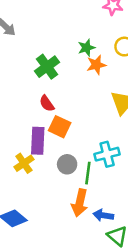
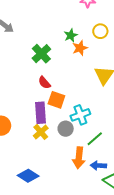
cyan cross: (107, 154) -> (80, 115), moved
yellow cross: (24, 163) -> (41, 132), moved
green line: (88, 173) -> (95, 139), moved, turned 48

